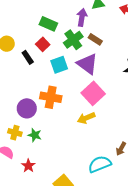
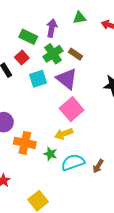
purple arrow: (82, 17) -> (52, 28), moved
orange cross: (51, 97) -> (25, 143), moved
green star: (35, 135) -> (50, 154), moved
cyan semicircle: (100, 164) -> (73, 162), moved

